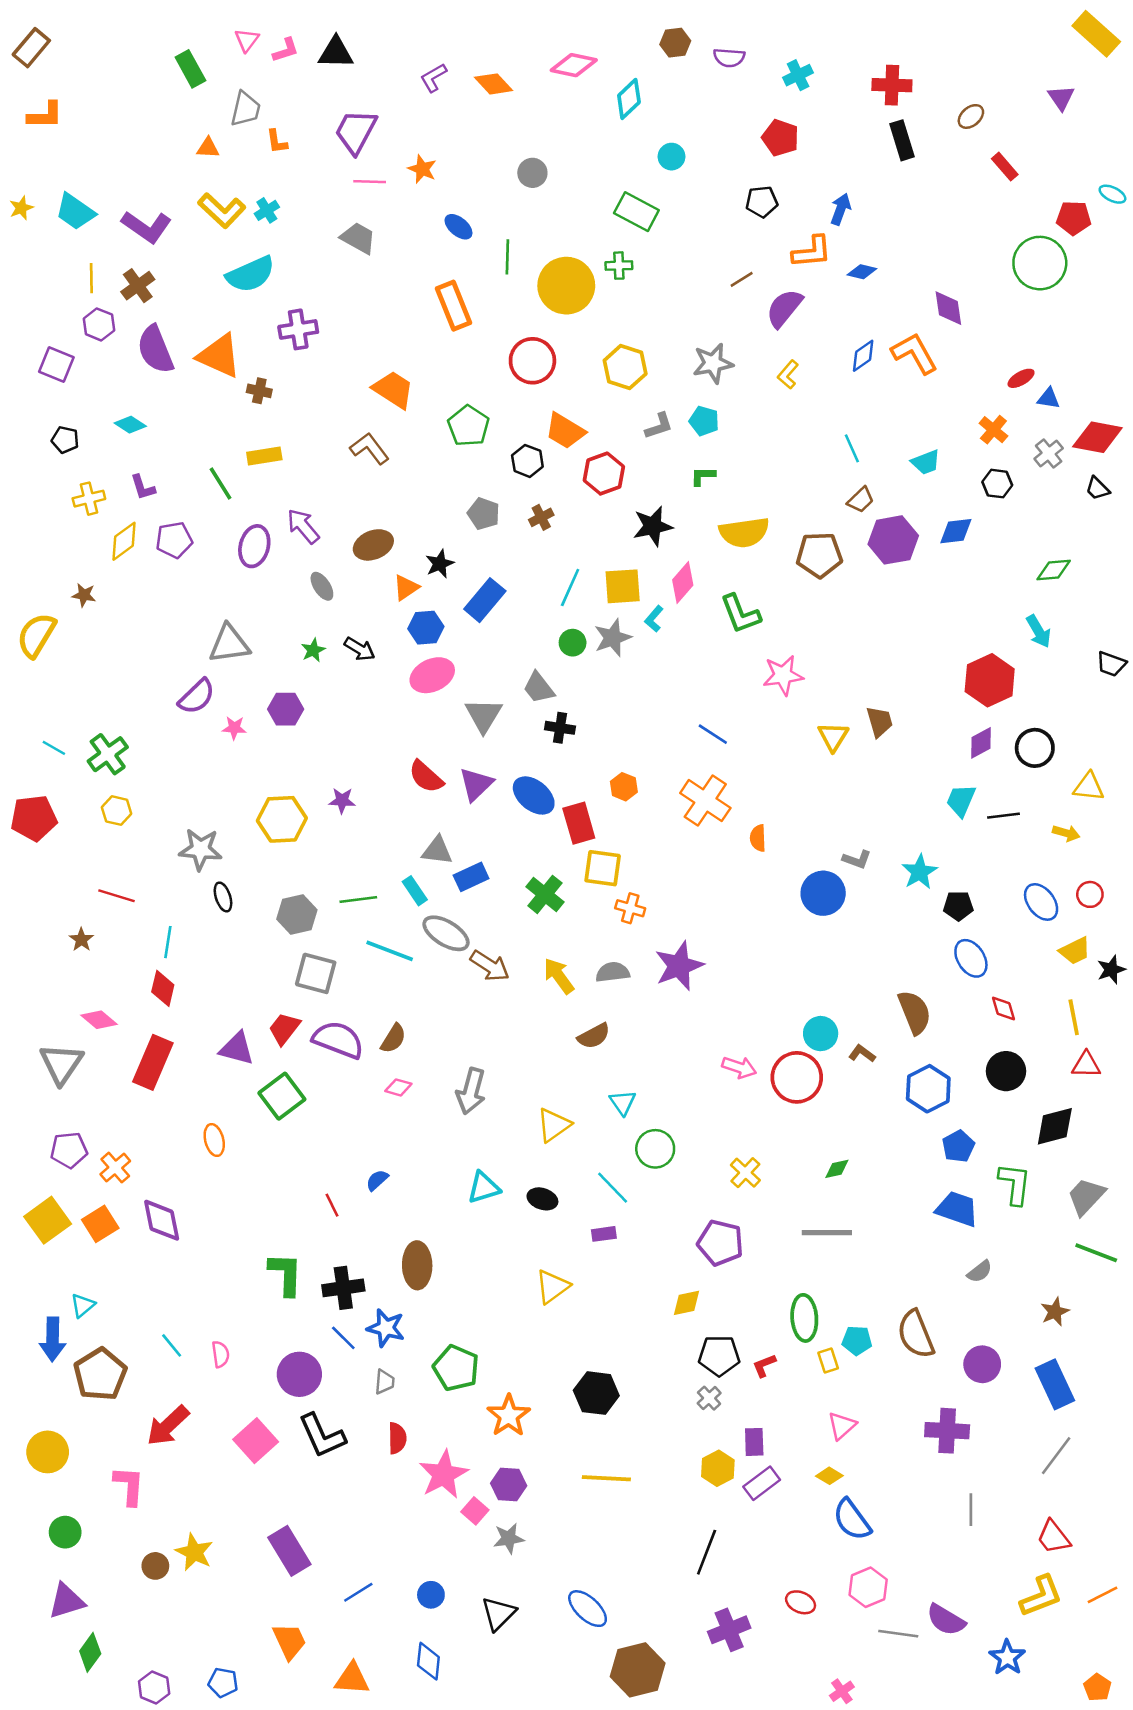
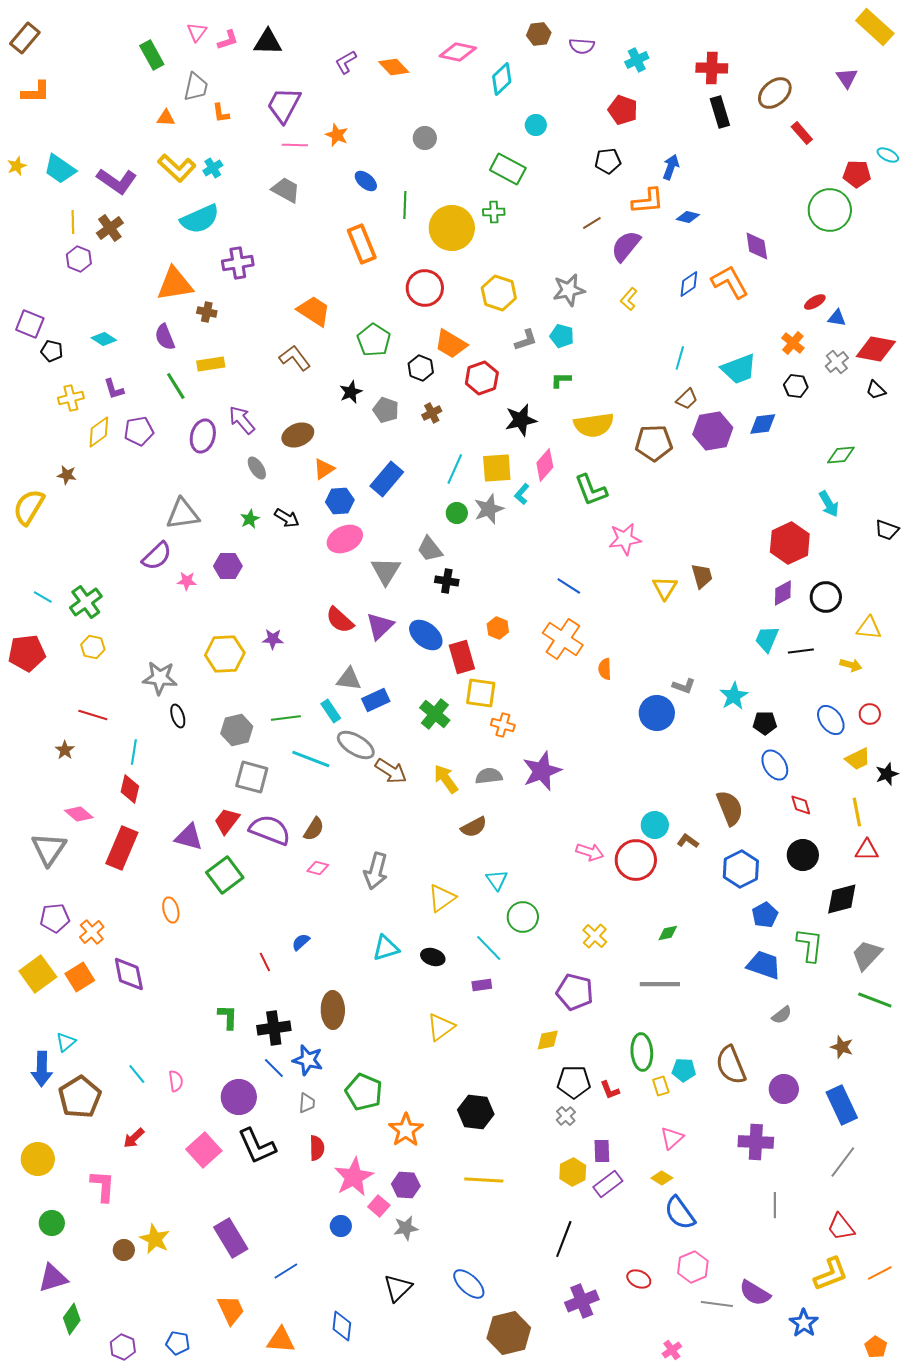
brown ellipse: (971, 116) -> (775, 93), size x1.6
purple semicircle: (155, 349) -> (165, 337), moved, size x0.7
orange triangle: (219, 356) -> (175, 284), turned -33
purple square: (56, 365) -> (30, 324), moved
cyan line: (852, 448) -> (680, 358), turned 40
cyan trapezoid: (926, 462) -> (739, 369), size x1.5
black star: (440, 564) -> (351, 392), moved
green L-shape: (286, 1274) -> (228, 1017), size x0.7
brown star: (1055, 1312) -> (842, 1047), turned -30
red L-shape: (764, 1366) -> (610, 1090), turned -90
red arrow: (168, 1426) -> (134, 1138), size x0.6
blue circle: (431, 1595) -> (341, 1226), moved

